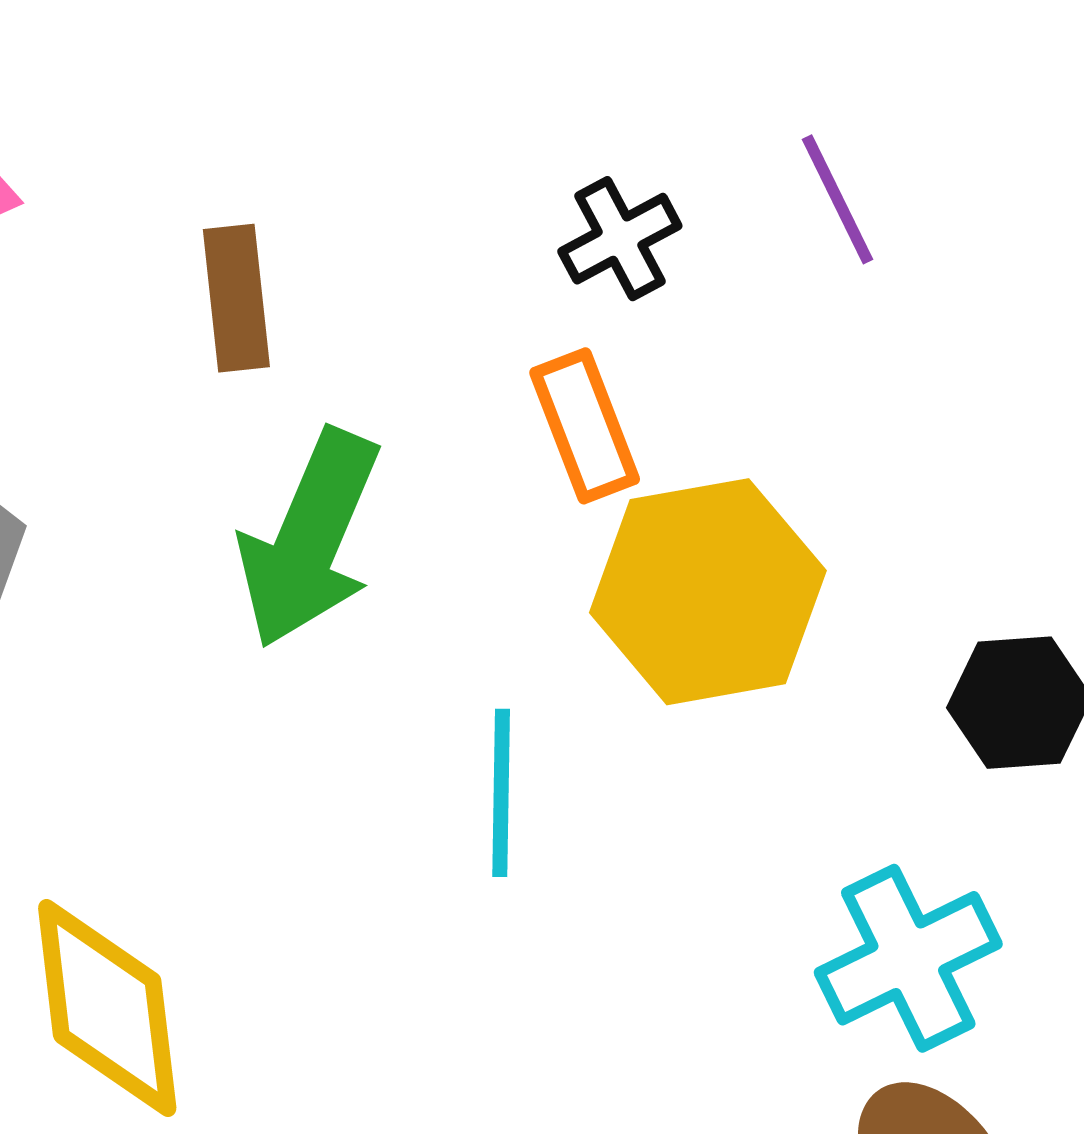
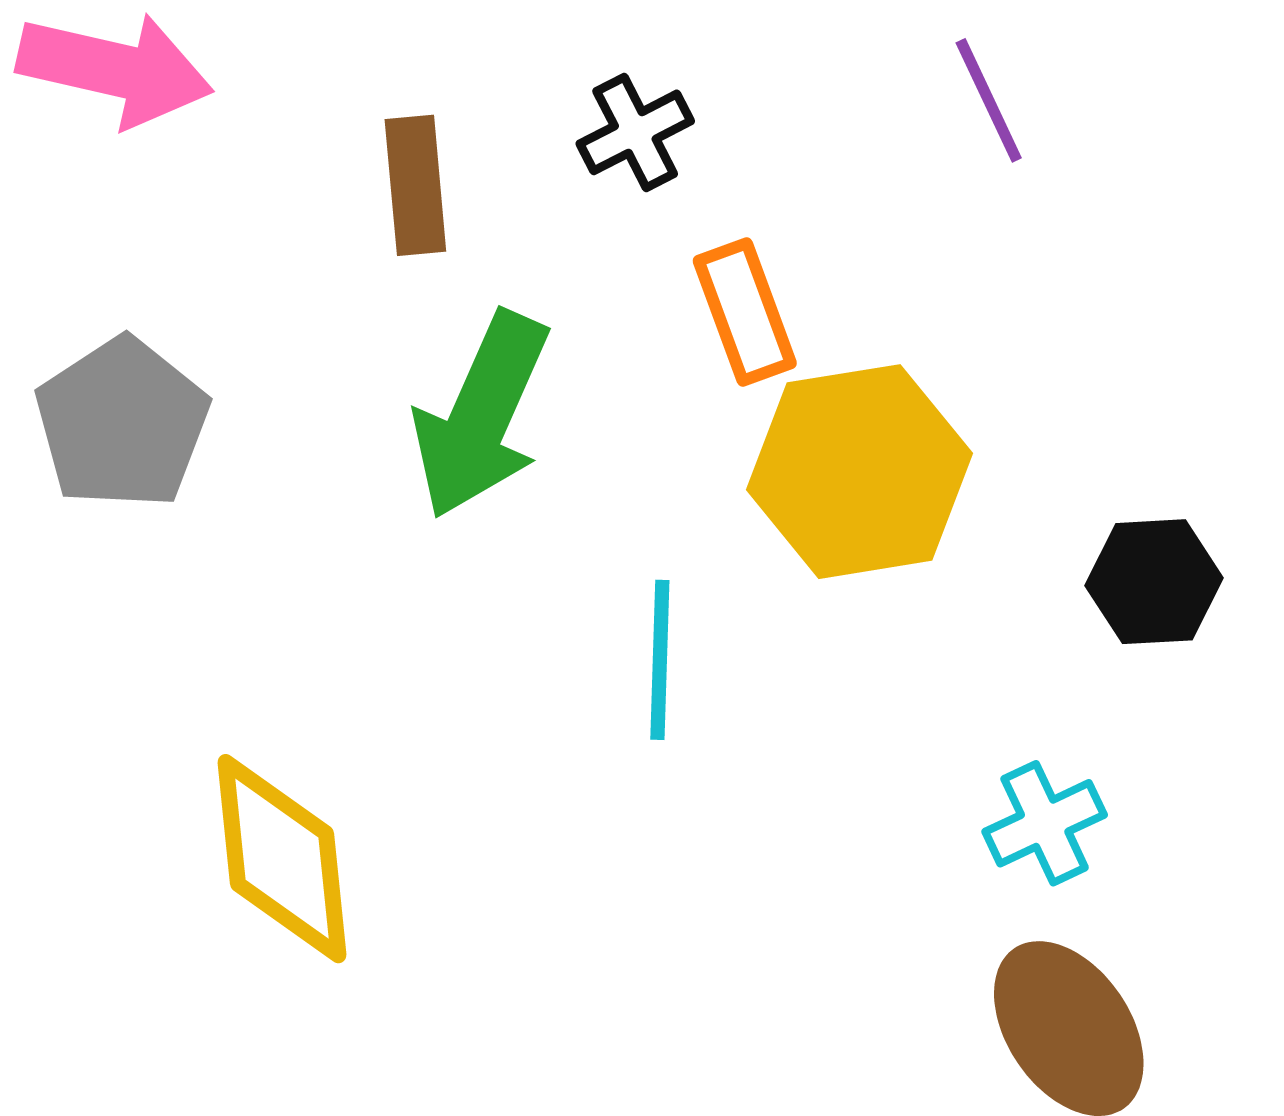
black cross: (620, 239) -> (635, 132), moved
cyan cross: (908, 958) -> (1045, 823), size x0.7

